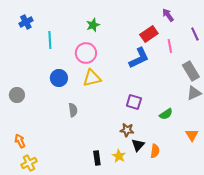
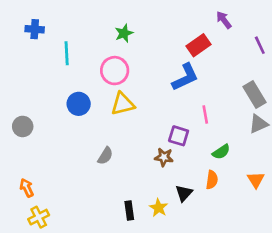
blue cross: (26, 22) -> (35, 29), turned 32
pink line: (170, 46) -> (205, 115), moved
gray semicircle: (73, 110) -> (105, 156), moved, turned 40
brown star: (127, 130) -> (164, 157), moved
orange semicircle: (155, 151) -> (212, 180), moved

